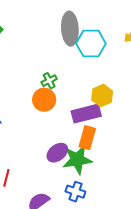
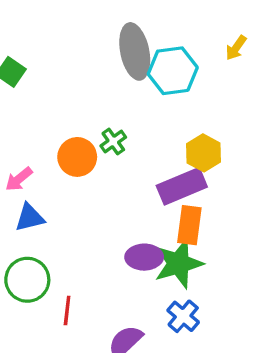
orange circle: (44, 100) -> (77, 157), moved
purple ellipse: (57, 153) -> (144, 257), turned 45
blue cross: (75, 192) -> (183, 316), turned 30

